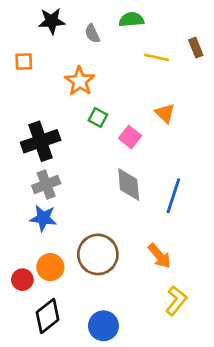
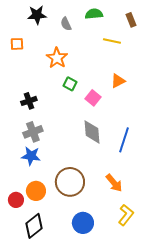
brown rectangle: (196, 48) -> (131, 20), moved
orange triangle: (165, 113) -> (118, 81), turned 49
black cross: (41, 141) -> (29, 101), size x0.6
blue circle: (103, 326) -> (83, 223), moved

